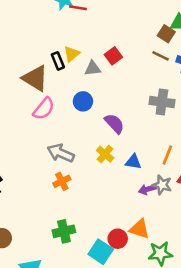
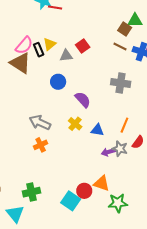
pink semicircle: (44, 109) -> (24, 45), moved
green cross: (64, 231) -> (31, 192), moved

